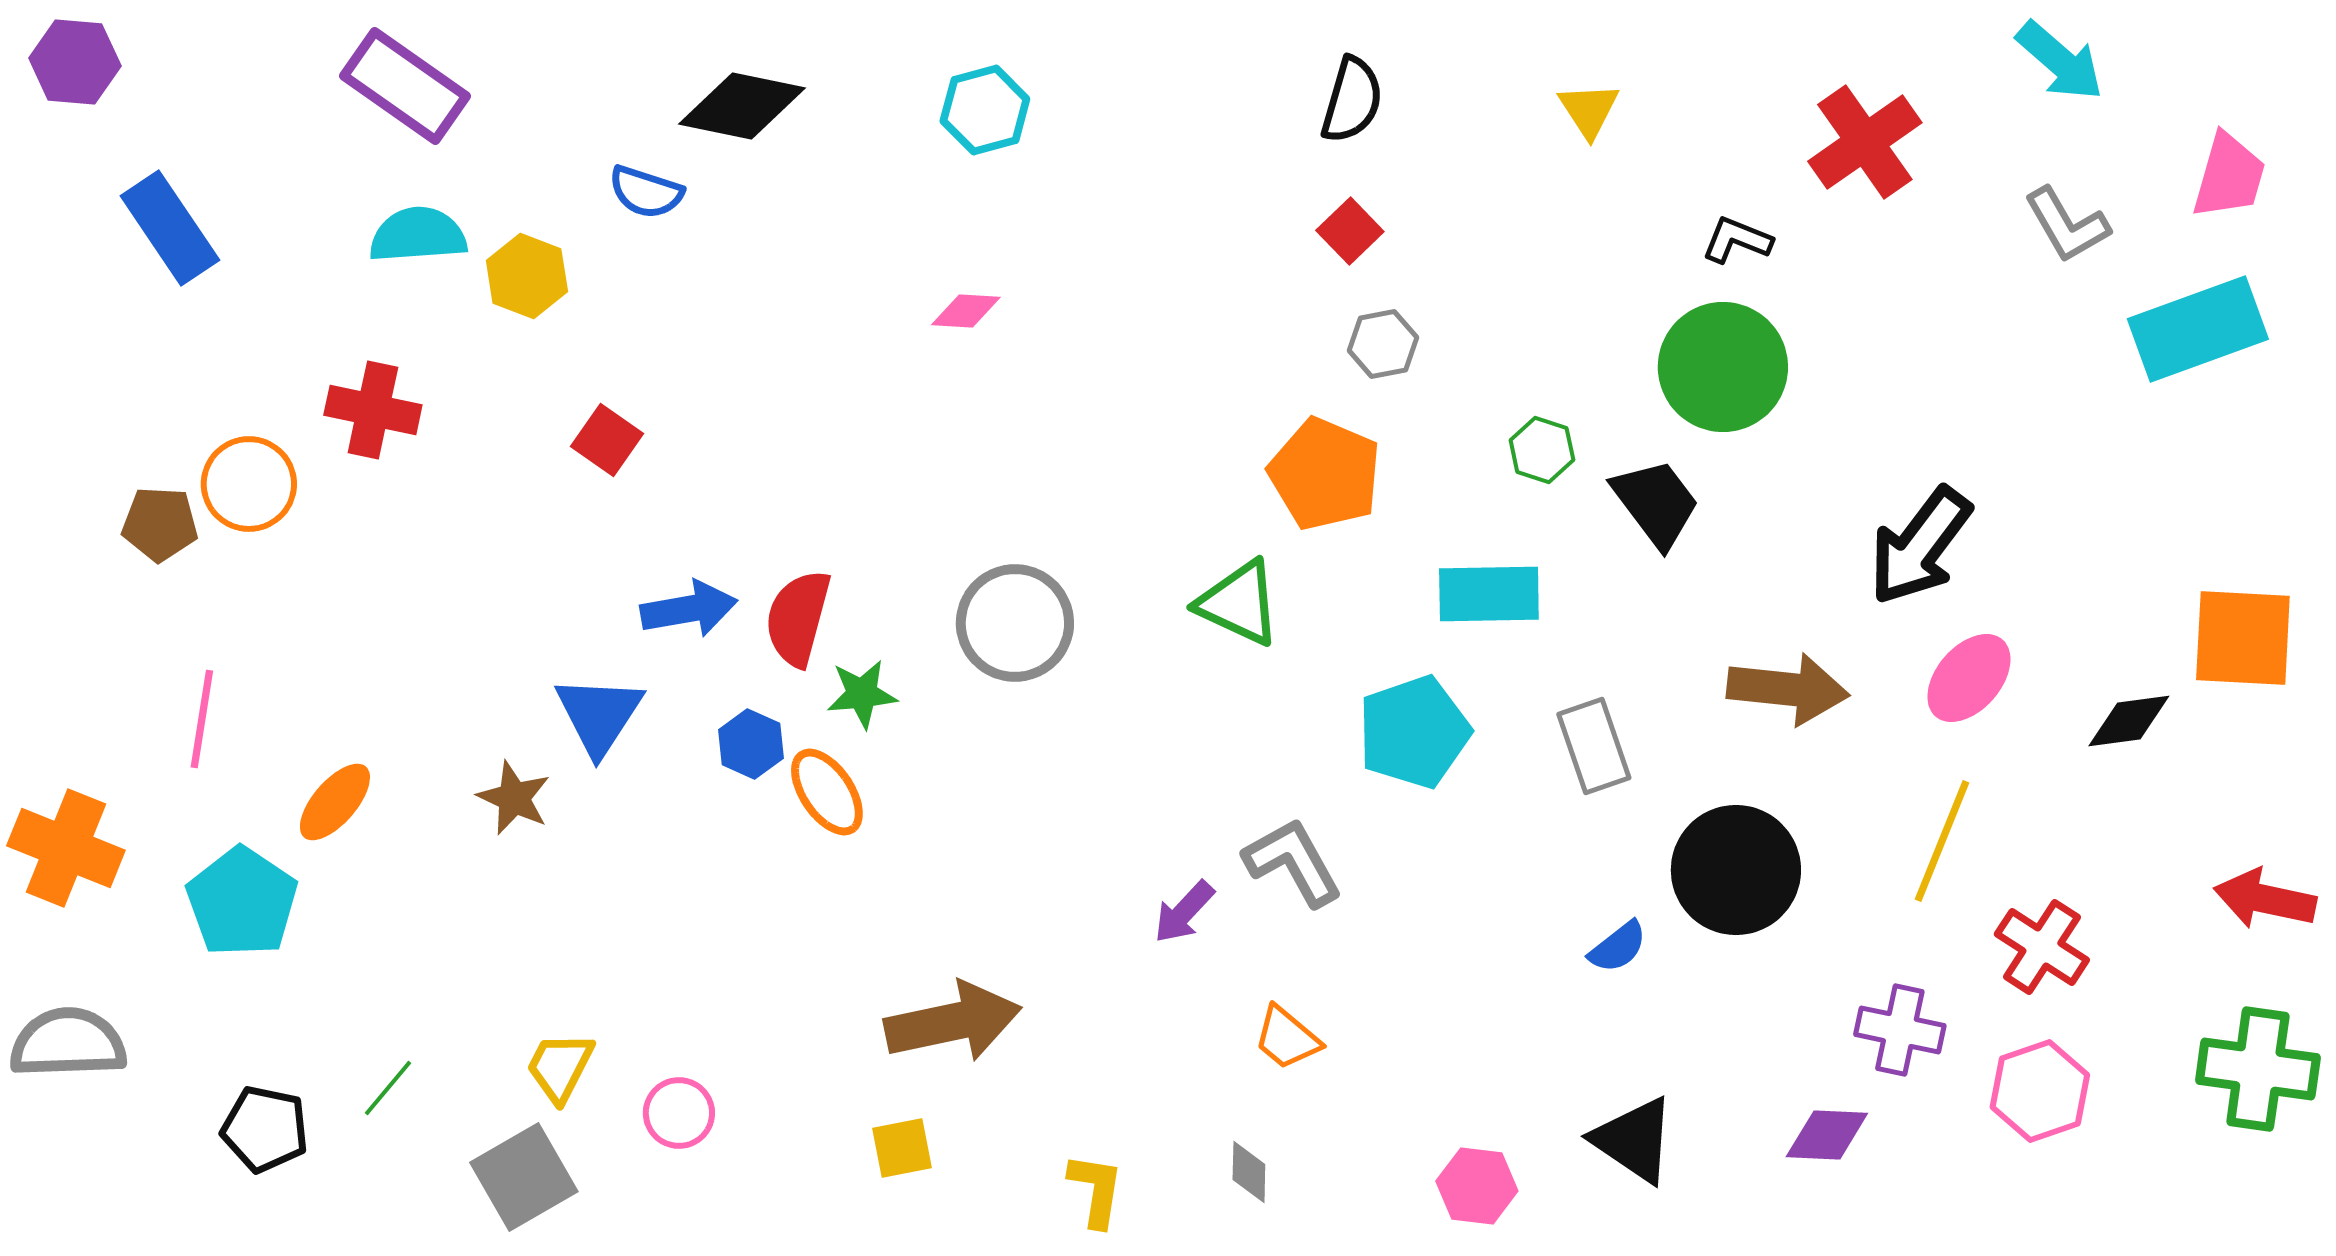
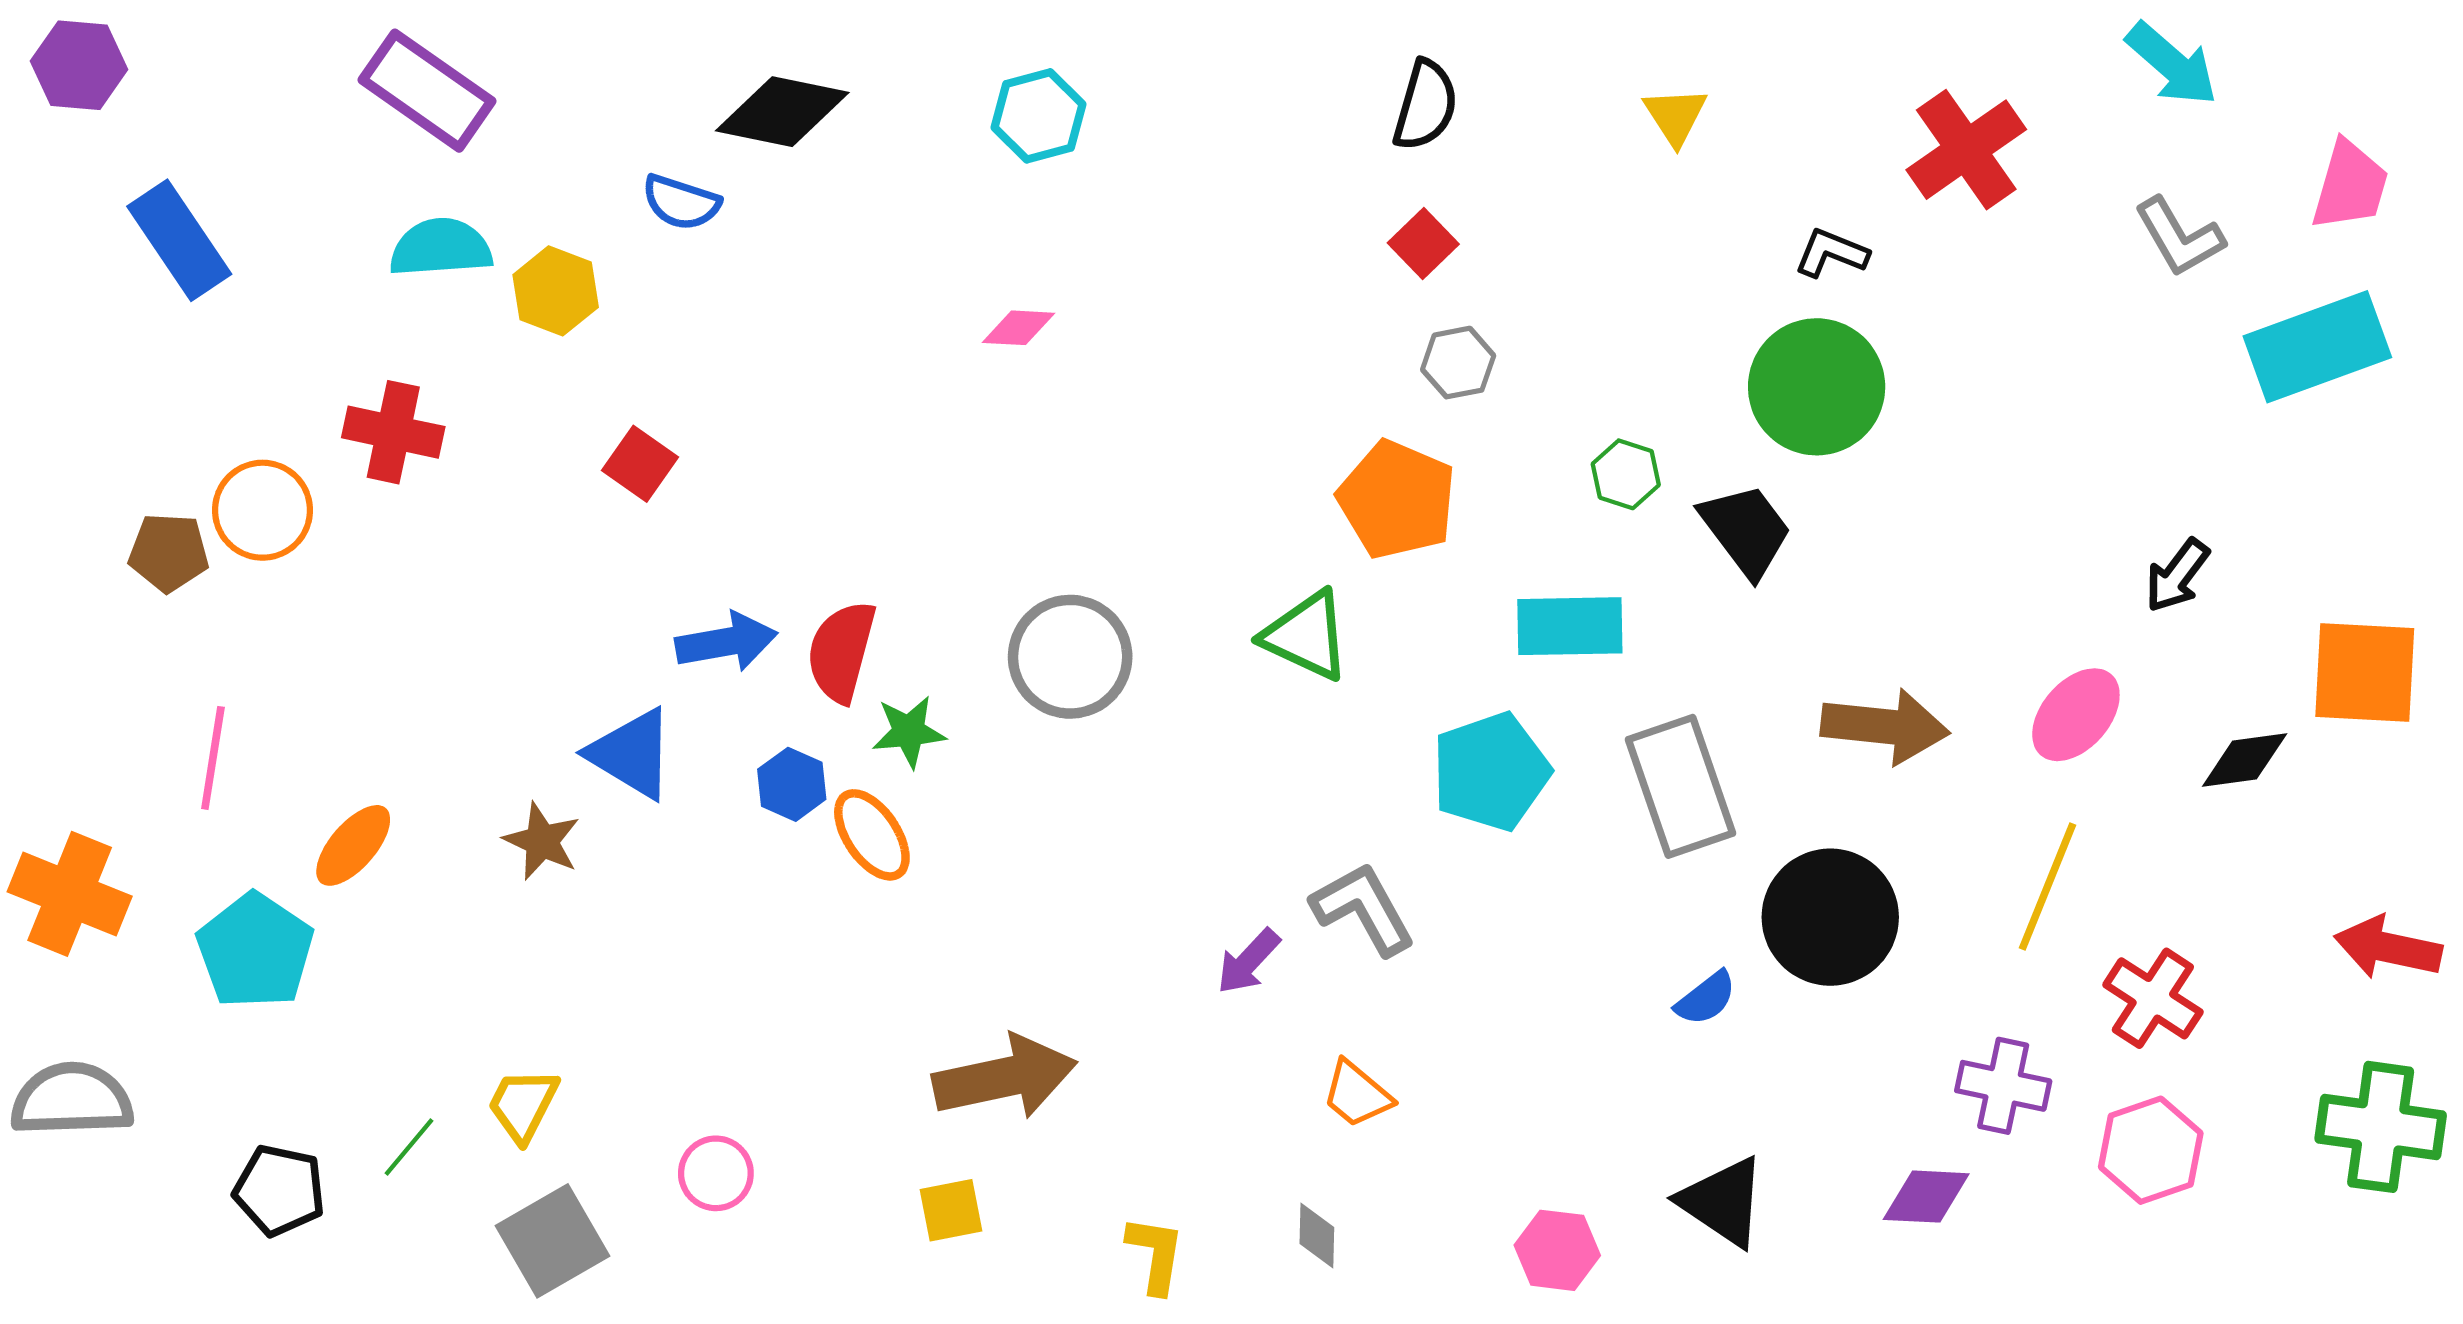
black arrow: (1920, 546) -> (2177, 576), moved, size x0.6
blue triangle: (599, 715) -> (632, 754), turned -32
gray rectangle: (1594, 746) -> (1681, 786), size x1.4
yellow trapezoid: (560, 1067) -> (523, 1105), moved

